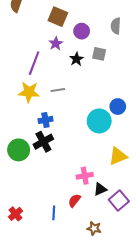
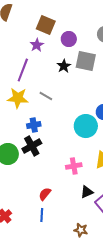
purple star: (56, 44) -> (37, 45), moved
gray square: (99, 54) -> (86, 61), size x1.5
gray line: (58, 90) -> (46, 96), turned 40
pink cross: (85, 176) -> (74, 166), moved
red semicircle: (74, 201) -> (45, 194), moved

